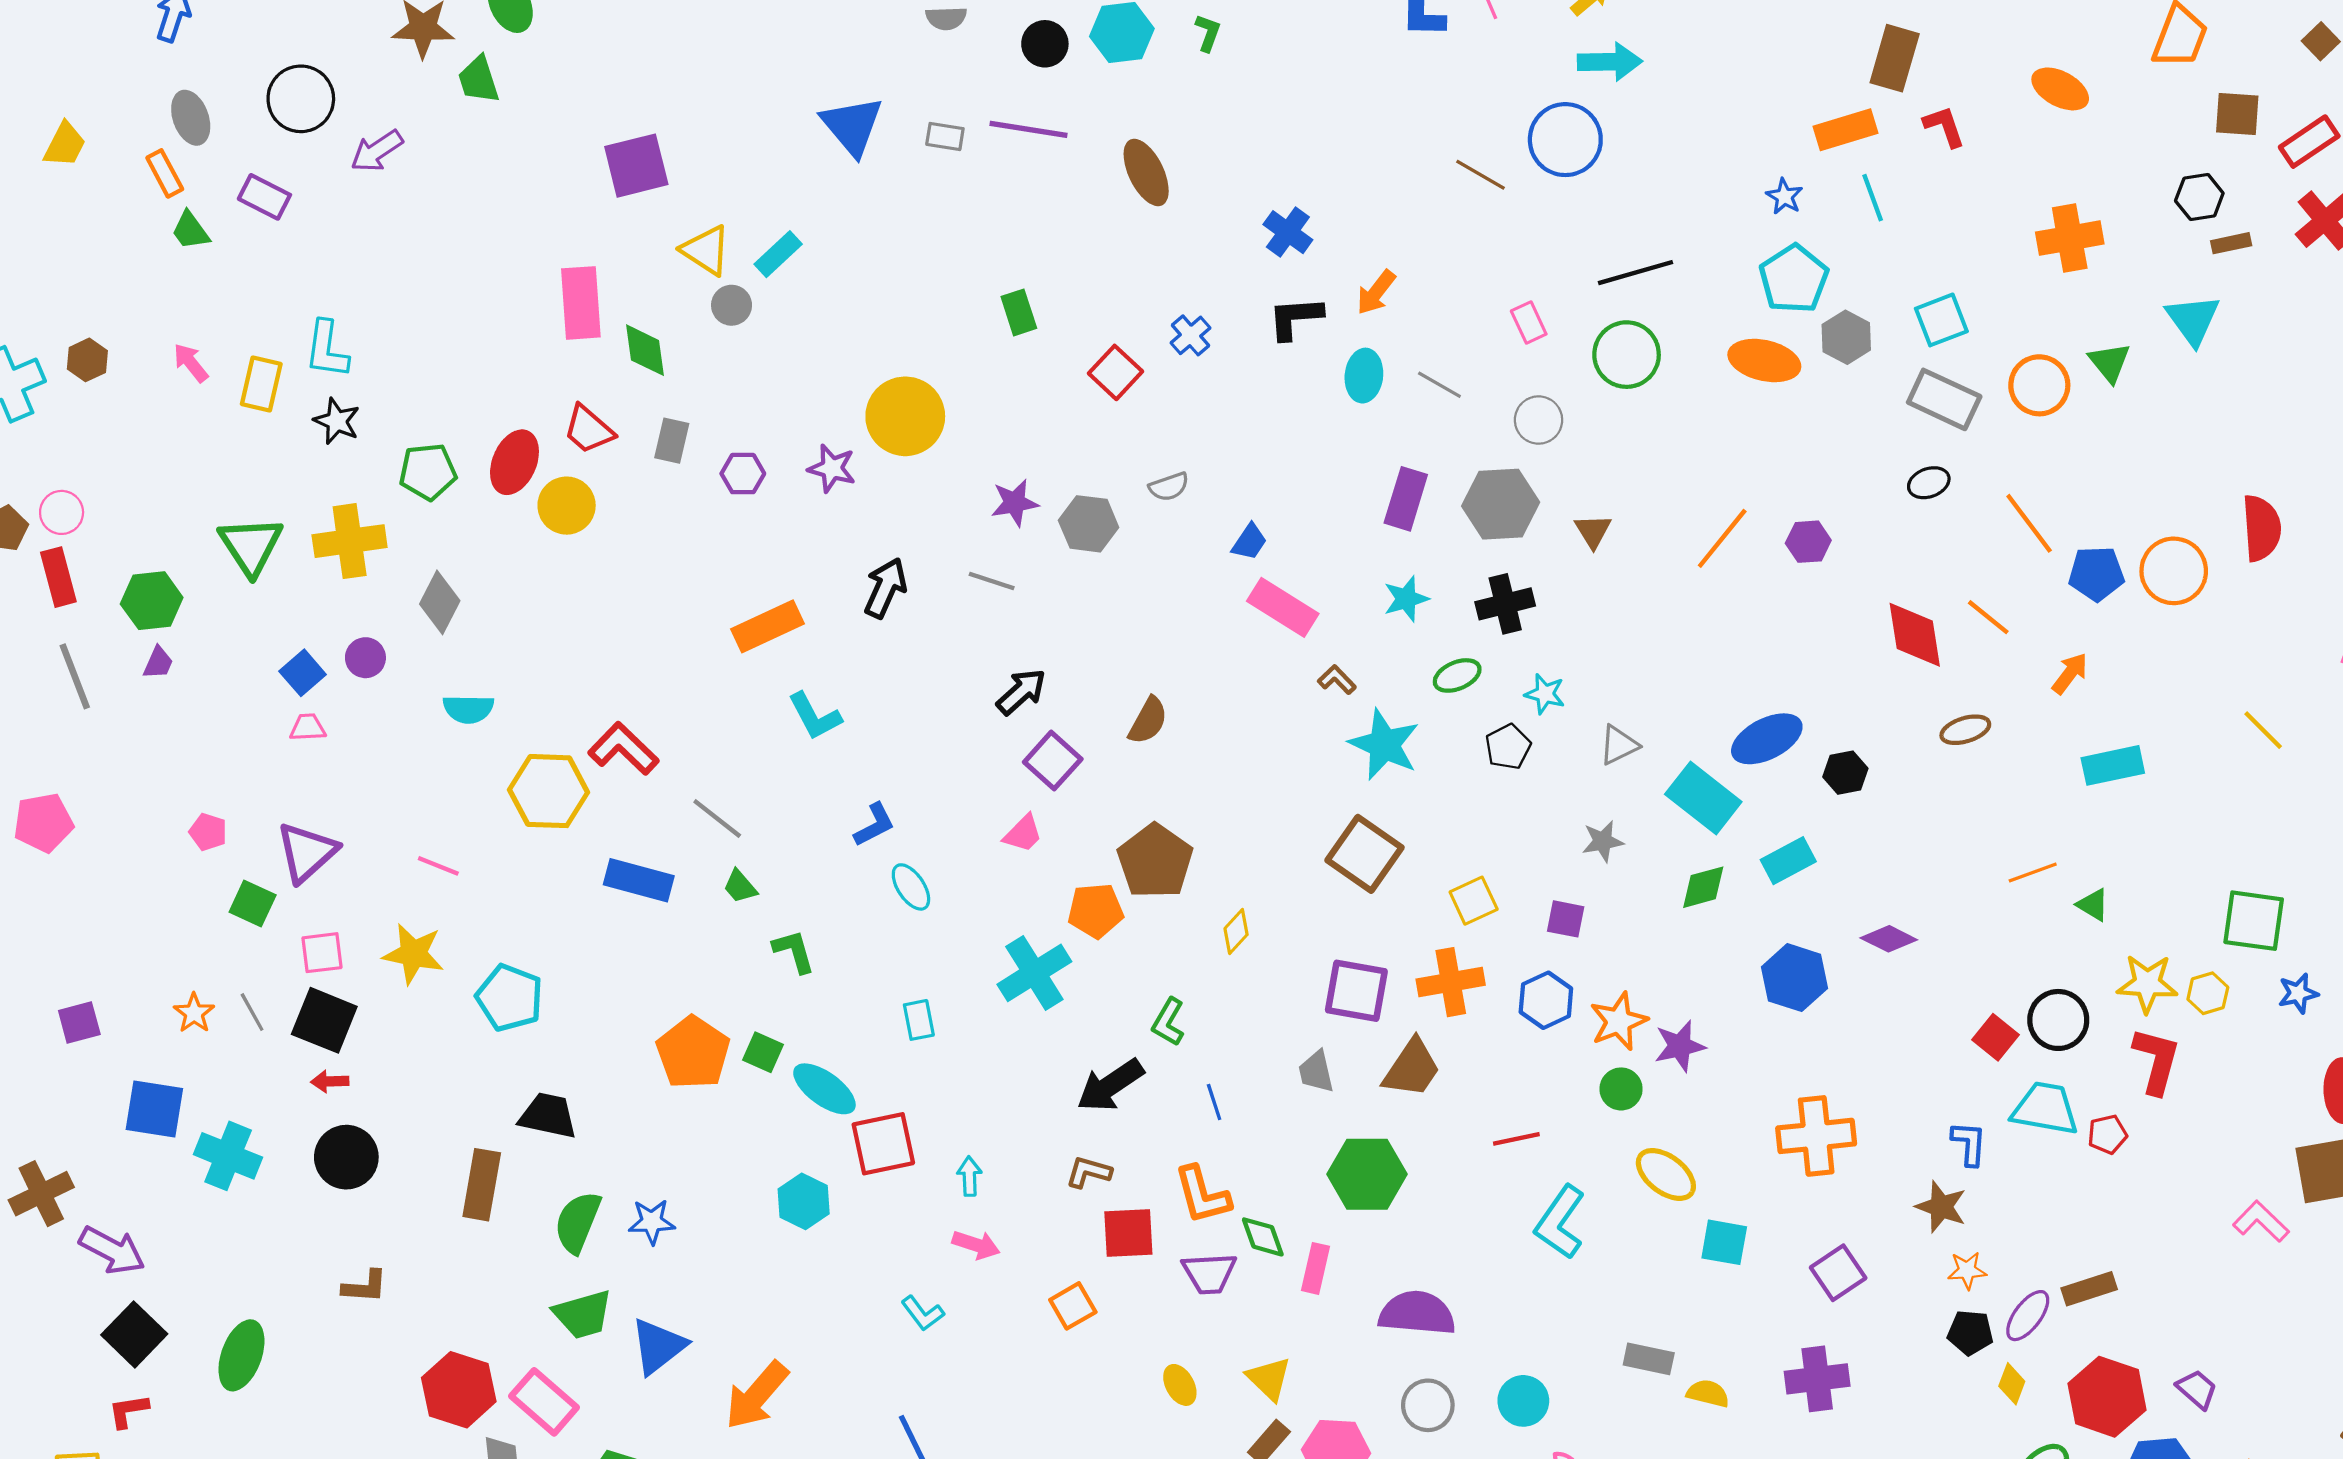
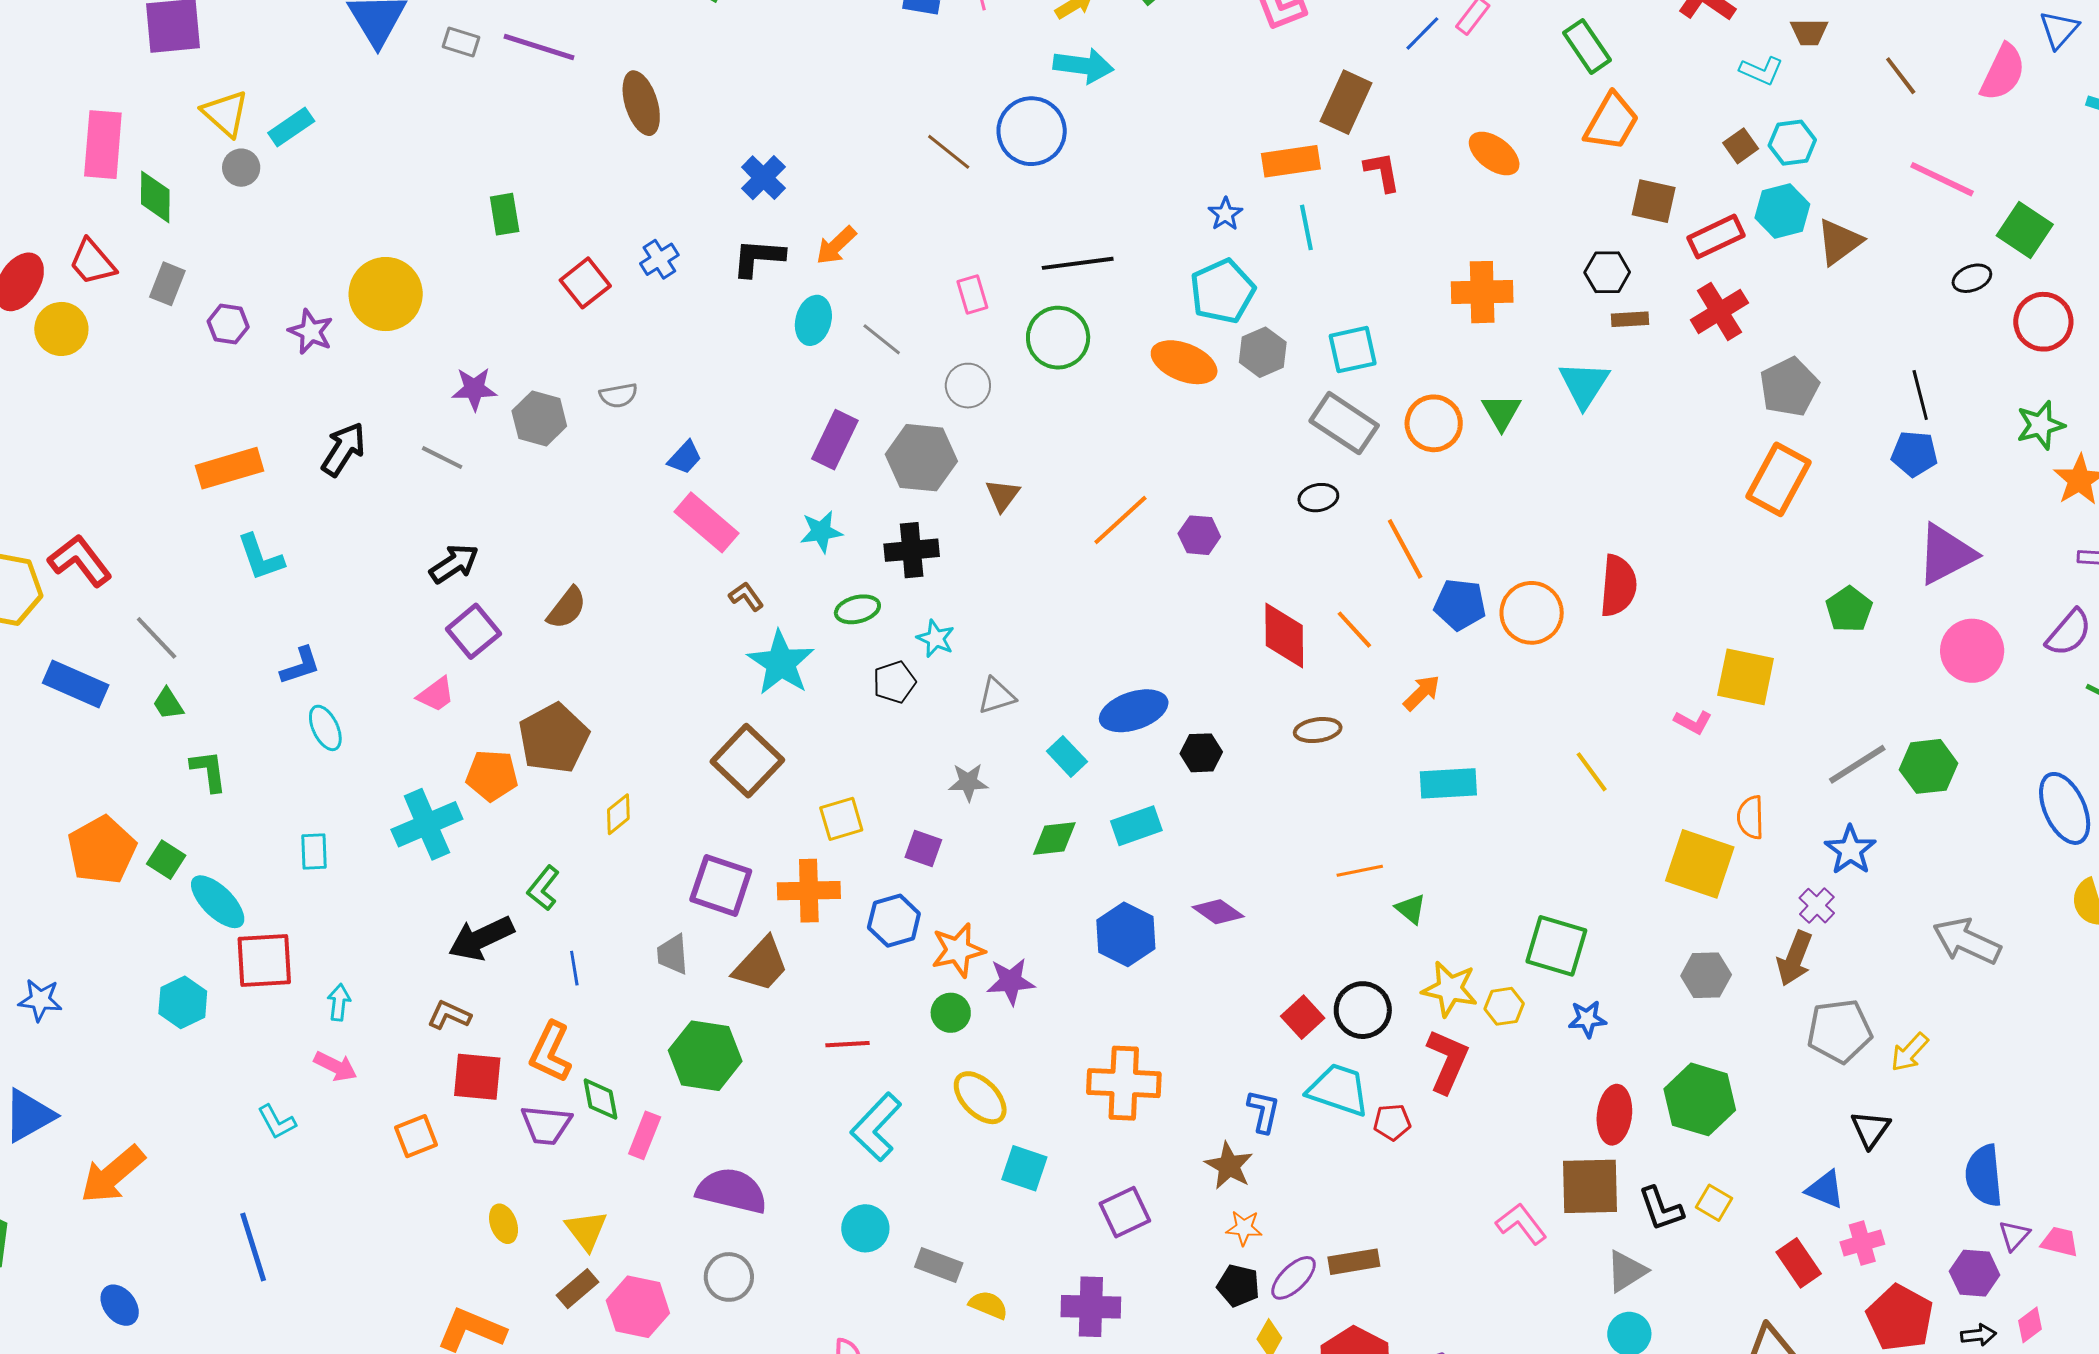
cyan rectangle: (1703, 798) -> (1067, 756), size x0.6
orange L-shape: (1202, 1195) -> (551, 1052), turned 32
cyan circle: (1523, 1401) -> (865, 1228), moved

